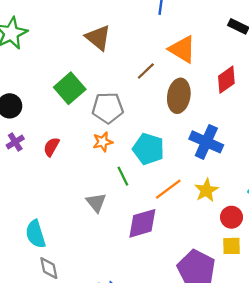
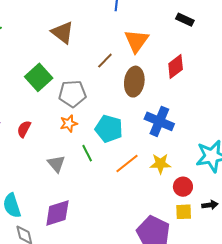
orange triangle: (182, 49) -> (136, 41), turned 36
yellow star: (206, 190) -> (160, 164), turned 30
gray triangle: (96, 202) -> (56, 164), moved
purple diamond: (142, 223) -> (57, 213), moved

